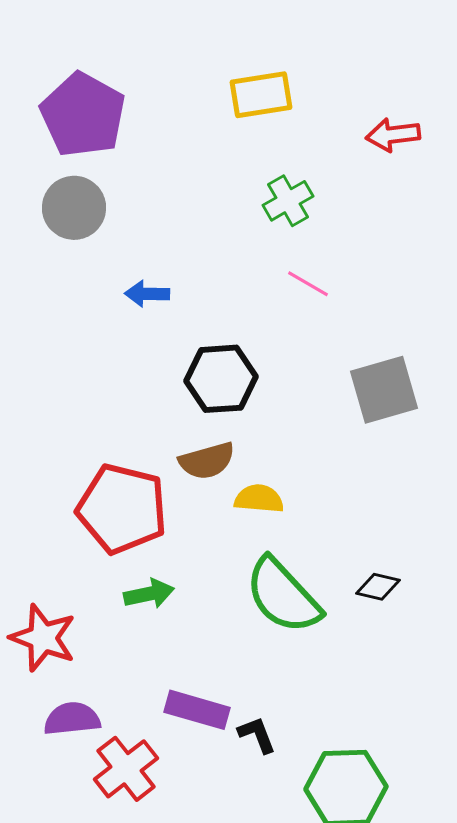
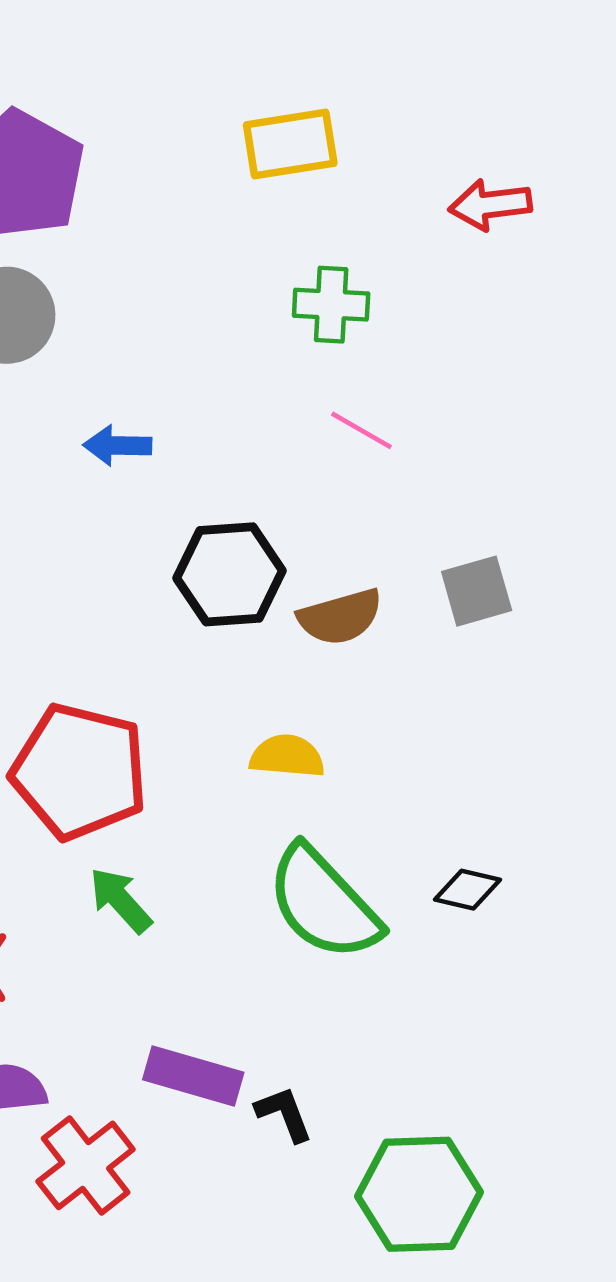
green cross: (288, 201) -> (331, 305), turned 33
gray square: (384, 390) -> (477, 591), size x0.7
brown semicircle: (207, 461) -> (340, 617), moved
green arrow: (149, 594) -> (120, 900), turned -120

